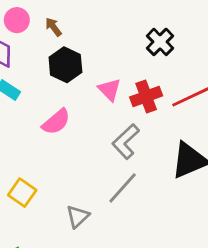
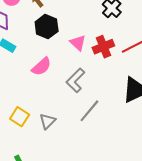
gray L-shape: (126, 142) -> (75, 80), moved
gray triangle: (78, 216) -> (47, 121), moved

